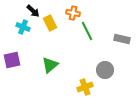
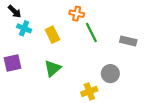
black arrow: (33, 11) -> (15, 12), moved
yellow rectangle: (50, 23) -> (52, 35), moved

